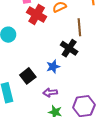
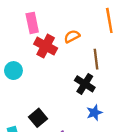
blue star: (53, 67) -> (94, 113), moved

